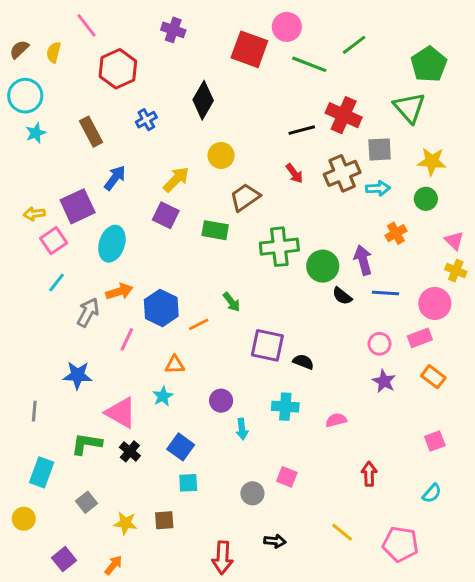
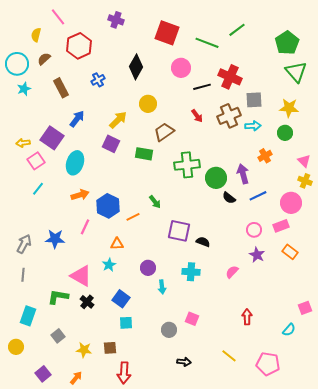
pink circle: (287, 27) -> (181, 68), moved
brown semicircle: (19, 49) -> (44, 59), moved
green triangle: (409, 108) -> (296, 72), moved
purple square: (78, 206) -> (52, 138), turned -30
blue line: (385, 293) -> (258, 196), turned -30
gray arrow: (88, 312) -> (24, 244), moved
blue star: (78, 375) -> (55, 239), moved
pink semicircle: (336, 420) -> (232, 272), moved, turned -32
pink square: (435, 441) -> (305, 308), moved
red arrow: (223, 558) -> (124, 373), moved

